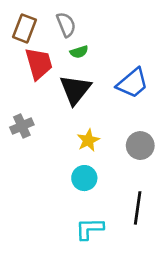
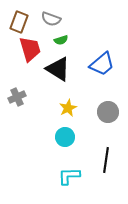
gray semicircle: (66, 25) -> (51, 19), turned 132
black triangle: (75, 90) -> (58, 69), turned -36

